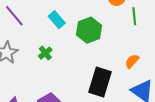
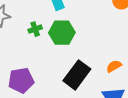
green hexagon: (89, 30) -> (62, 33), moved

